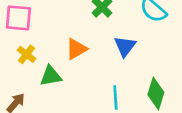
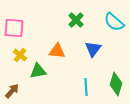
orange triangle: (76, 49) -> (57, 51), turned 36

